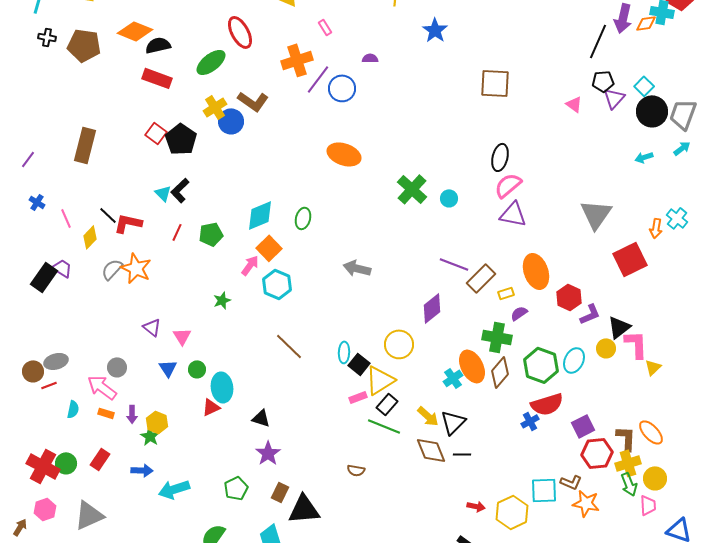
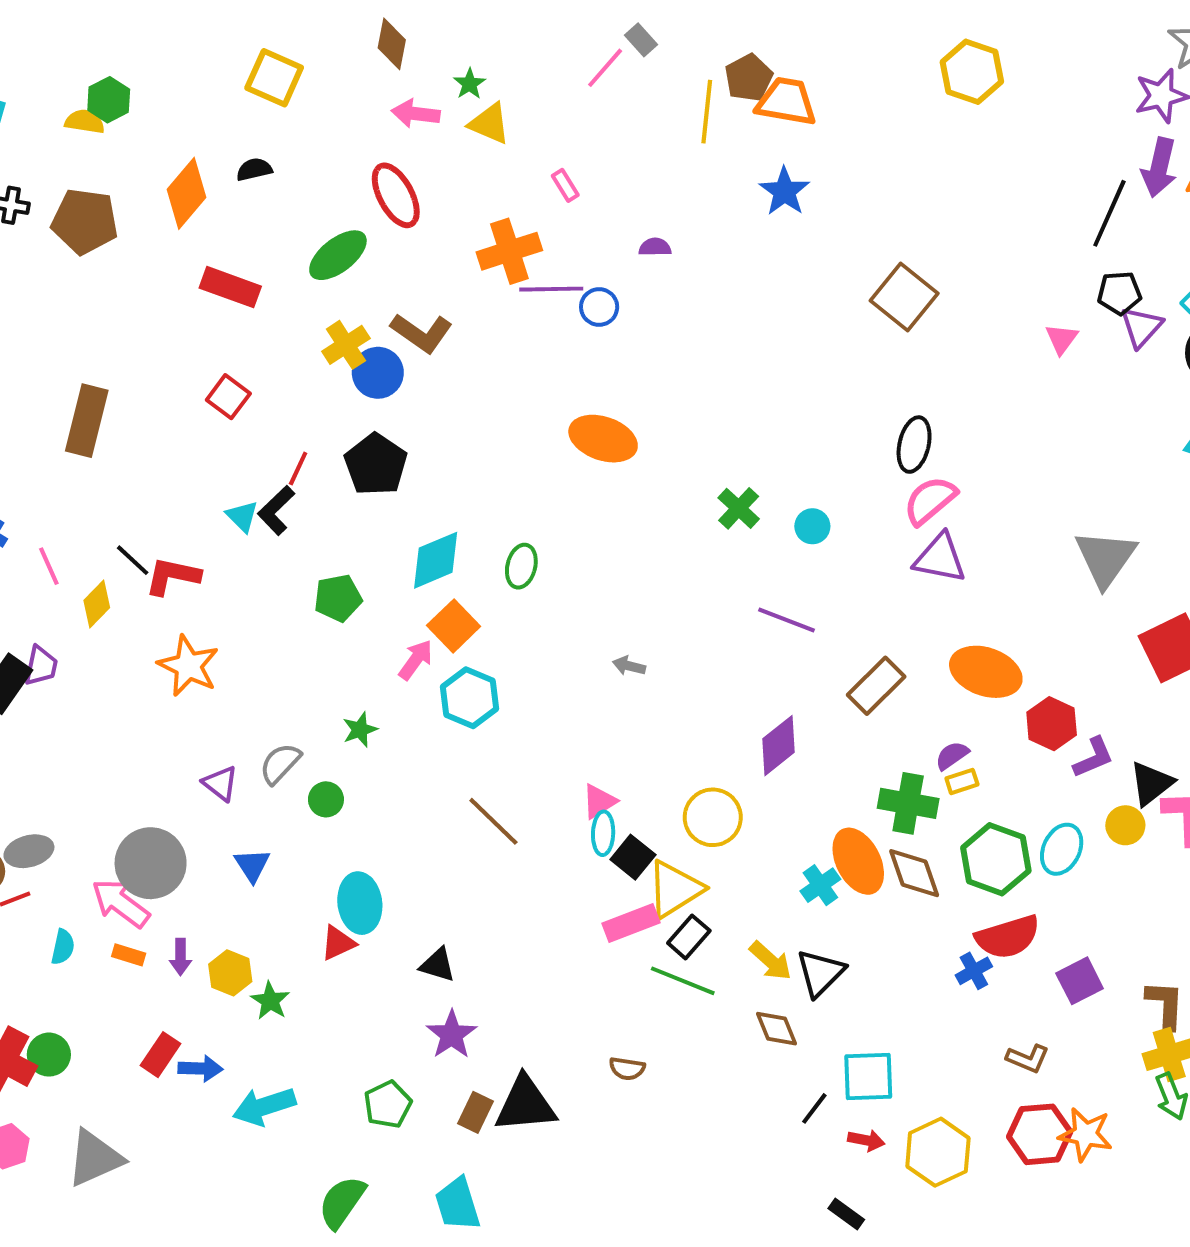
orange diamond: (135, 31) -> (186, 193), turned -72
black semicircle: (158, 45) -> (254, 169), moved, size x0.7
purple line: (318, 79) -> (551, 289), turned 52
brown square: (495, 83) -> (904, 297), turned 36
blue circle: (342, 88) -> (599, 307), size x0.7
pink triangle: (574, 104) -> (1062, 339), turned 30
black pentagon: (181, 139) -> (376, 464), moved
green cross: (412, 189) -> (739, 508), size x0.7
red line: (177, 232) -> (298, 468), moved
purple line: (454, 264) -> (786, 620), moved
purple trapezoid: (62, 268) -> (41, 666), turned 70
gray arrow: (357, 268) -> (629, 666), size x0.6
gray semicircle: (112, 269) -> (280, 764), moved
orange ellipse: (536, 271) -> (986, 672), turned -52
yellow rectangle: (506, 293) -> (962, 781), moved
pink triangle: (182, 336) -> (599, 801), moved, turned 30
gray circle: (117, 367) -> (151, 863), size x1.8
green circle: (197, 369) -> (326, 799), moved
brown diamond: (500, 372) -> (914, 873), turned -60
pink rectangle: (358, 397) -> (631, 923), size x1.5
green star: (150, 436) -> (270, 1001), moved
brown diamond: (431, 450) -> (777, 1029), size x0.7
red hexagon: (597, 453) -> (1040, 1134), moved
black line: (462, 454) -> (814, 1108), moved, turned -54
red rectangle: (100, 459) -> (161, 1055), moved
brown L-shape: (571, 482) -> (1028, 1059), moved
cyan square: (544, 490) -> (868, 1076), moved
black triangle: (304, 509) -> (525, 1104), moved

